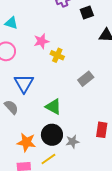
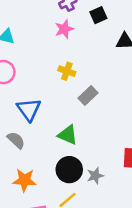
pink star: (41, 41) -> (64, 29), moved
gray rectangle: (86, 79) -> (88, 95), moved
orange star: (26, 142) -> (25, 180), moved

